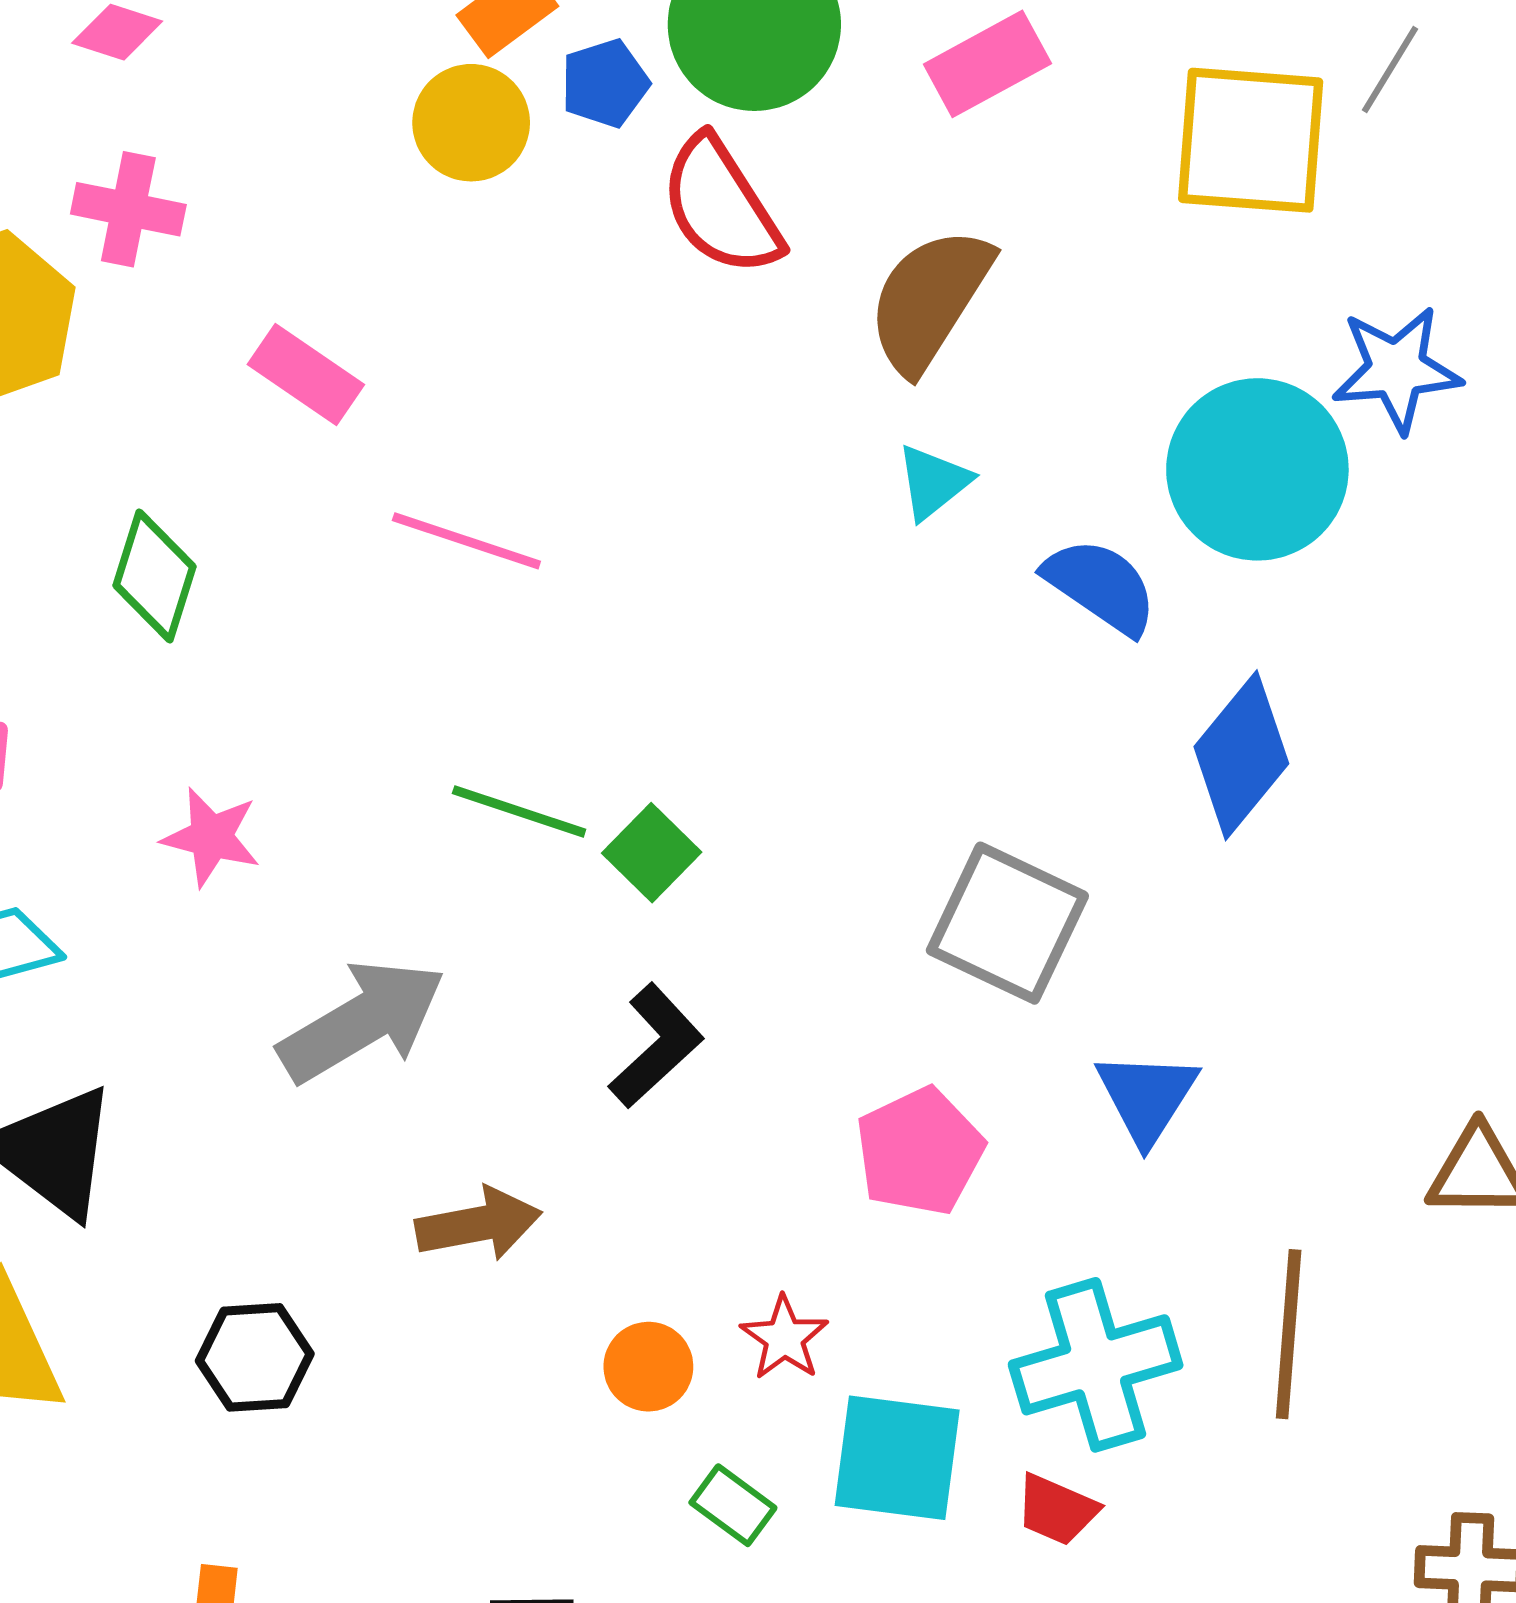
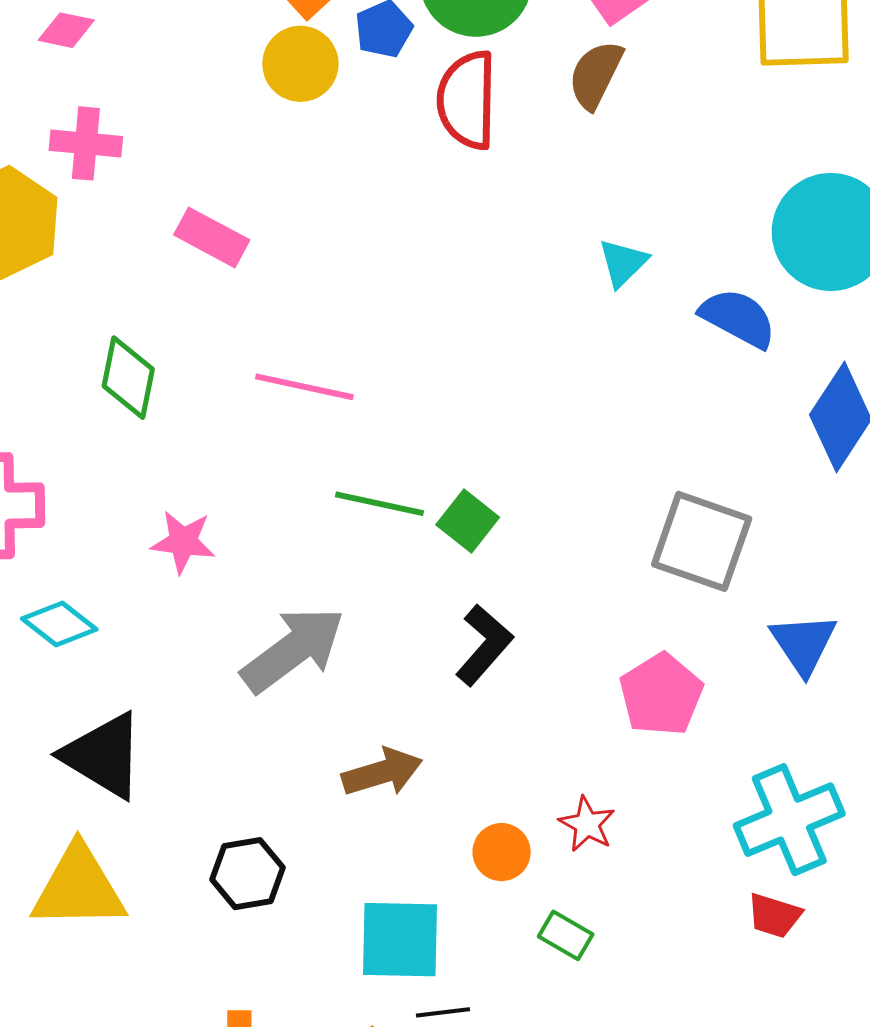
red semicircle: (721, 206) -> (467, 100), turned 40
brown semicircle: (929, 300) -> (596, 75), moved, size x0.7
pink line: (466, 541) -> (304, 387), moved
cyan square: (897, 1458) -> (400, 940), moved

